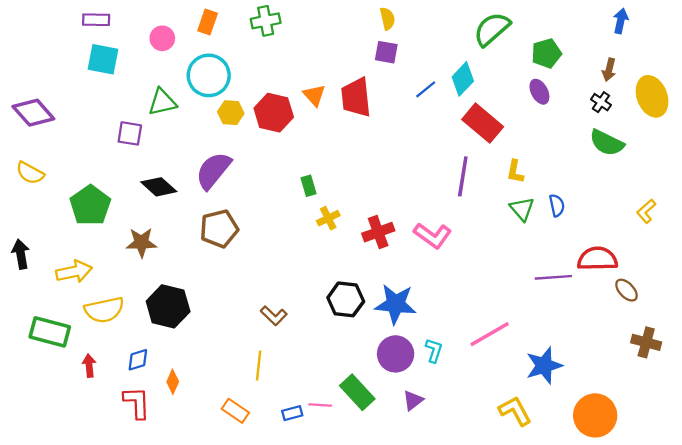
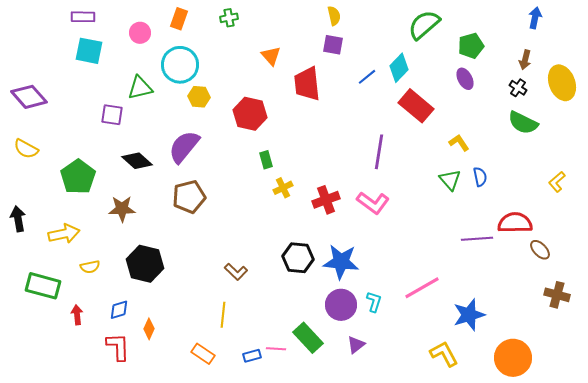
green cross: (266, 21) -> (229, 18), size x0.7
orange triangle: (314, 95) -> (271, 56), moved
red hexagon: (274, 113) -> (250, 114), moved
yellow L-shape: (515, 172) -> (459, 143), moved, turned 135
purple line: (463, 176) -> (379, 152), moved
yellow semicircle: (104, 310) -> (90, 267), size x0.6

